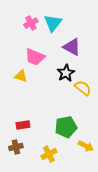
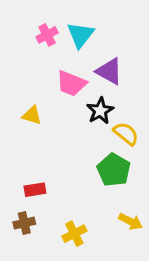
pink trapezoid: (35, 57) -> (71, 83), moved
green pentagon: (66, 127) -> (114, 170), moved, turned -30

